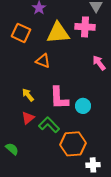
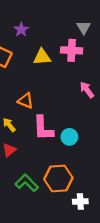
yellow triangle: (58, 33) -> (42, 57), size x0.7
orange triangle: (43, 61) -> (26, 101), moved
green L-shape: (49, 125) -> (27, 183), moved

